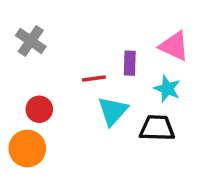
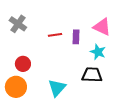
red line: (94, 79) -> (55, 35), moved
cyan triangle: (113, 111) -> (57, 88), moved

